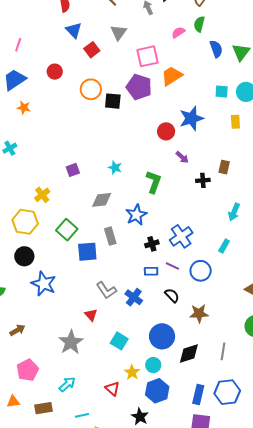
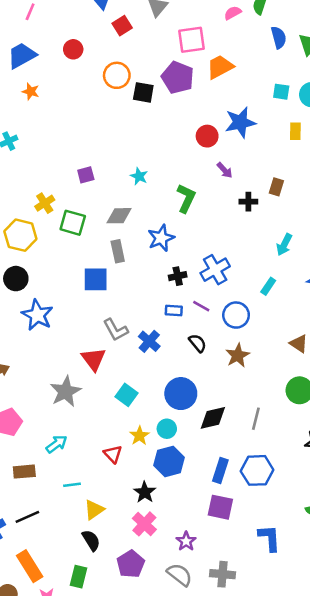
green square: (67, 230) -> (73, 223), moved, turned -30
gray rectangle: (110, 236) -> (118, 251), moved
brown star: (199, 314) -> (238, 355), moved, turned -30
red triangle: (91, 315) -> (94, 359), size x1.5

